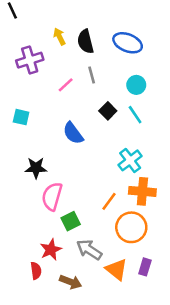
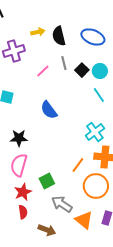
yellow arrow: (59, 37) -> (38, 32), turned 104
black square: (108, 111) -> (82, 70), moved
pink semicircle: (52, 196) -> (19, 165), moved
red star: (51, 250) -> (23, 192), moved
red semicircle: (36, 271) -> (23, 212), moved

